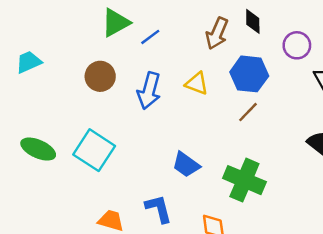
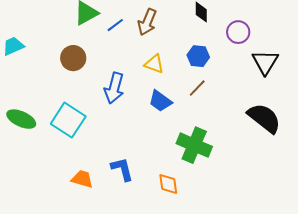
brown arrow: (217, 33) -> (147, 22), moved
blue hexagon: (249, 74) -> (198, 56), size x0.7
blue arrow: (149, 91) -> (114, 88), moved
blue trapezoid: (186, 165) -> (160, 101), moved

